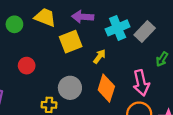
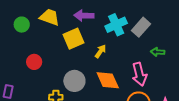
green arrow: (162, 59) -> (158, 52), turned 64
orange diamond: (106, 88) -> (108, 80), turned -40

